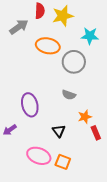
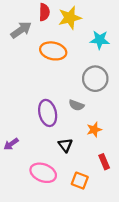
gray circle: (74, 62) -> (95, 79), moved
purple ellipse: (30, 105) -> (48, 113), moved
red rectangle: (96, 133) -> (104, 162), moved
orange square: (63, 162) -> (80, 181), moved

